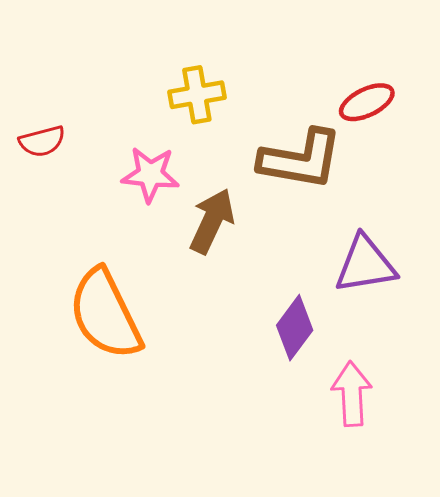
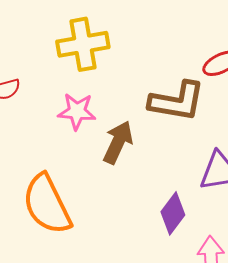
yellow cross: (197, 95) -> (83, 44), moved, size x1.4

